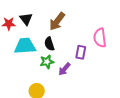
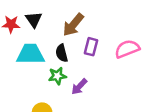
pink semicircle: (100, 38) -> (127, 49), turned 72
purple rectangle: (81, 52) -> (91, 47), moved

